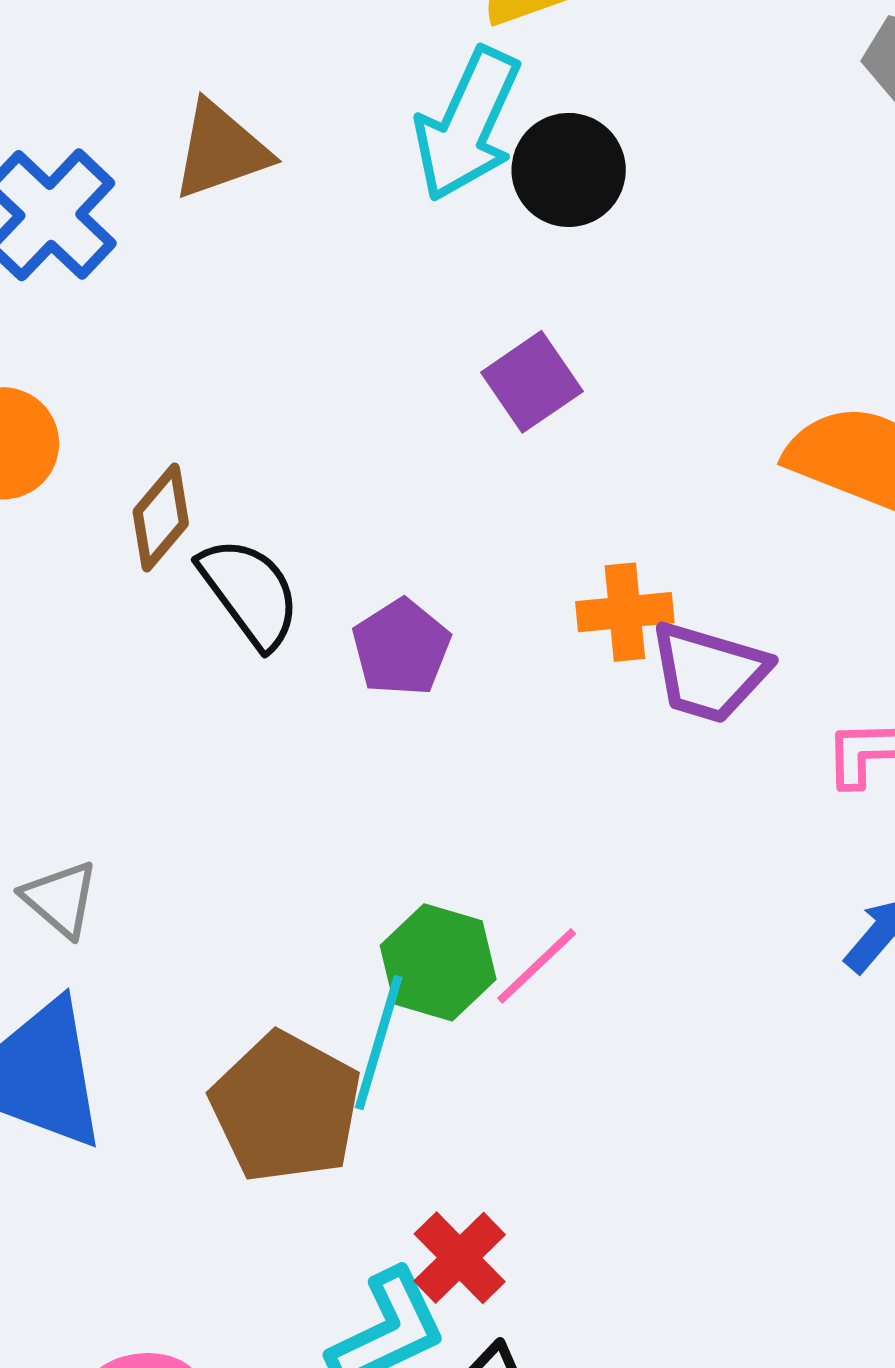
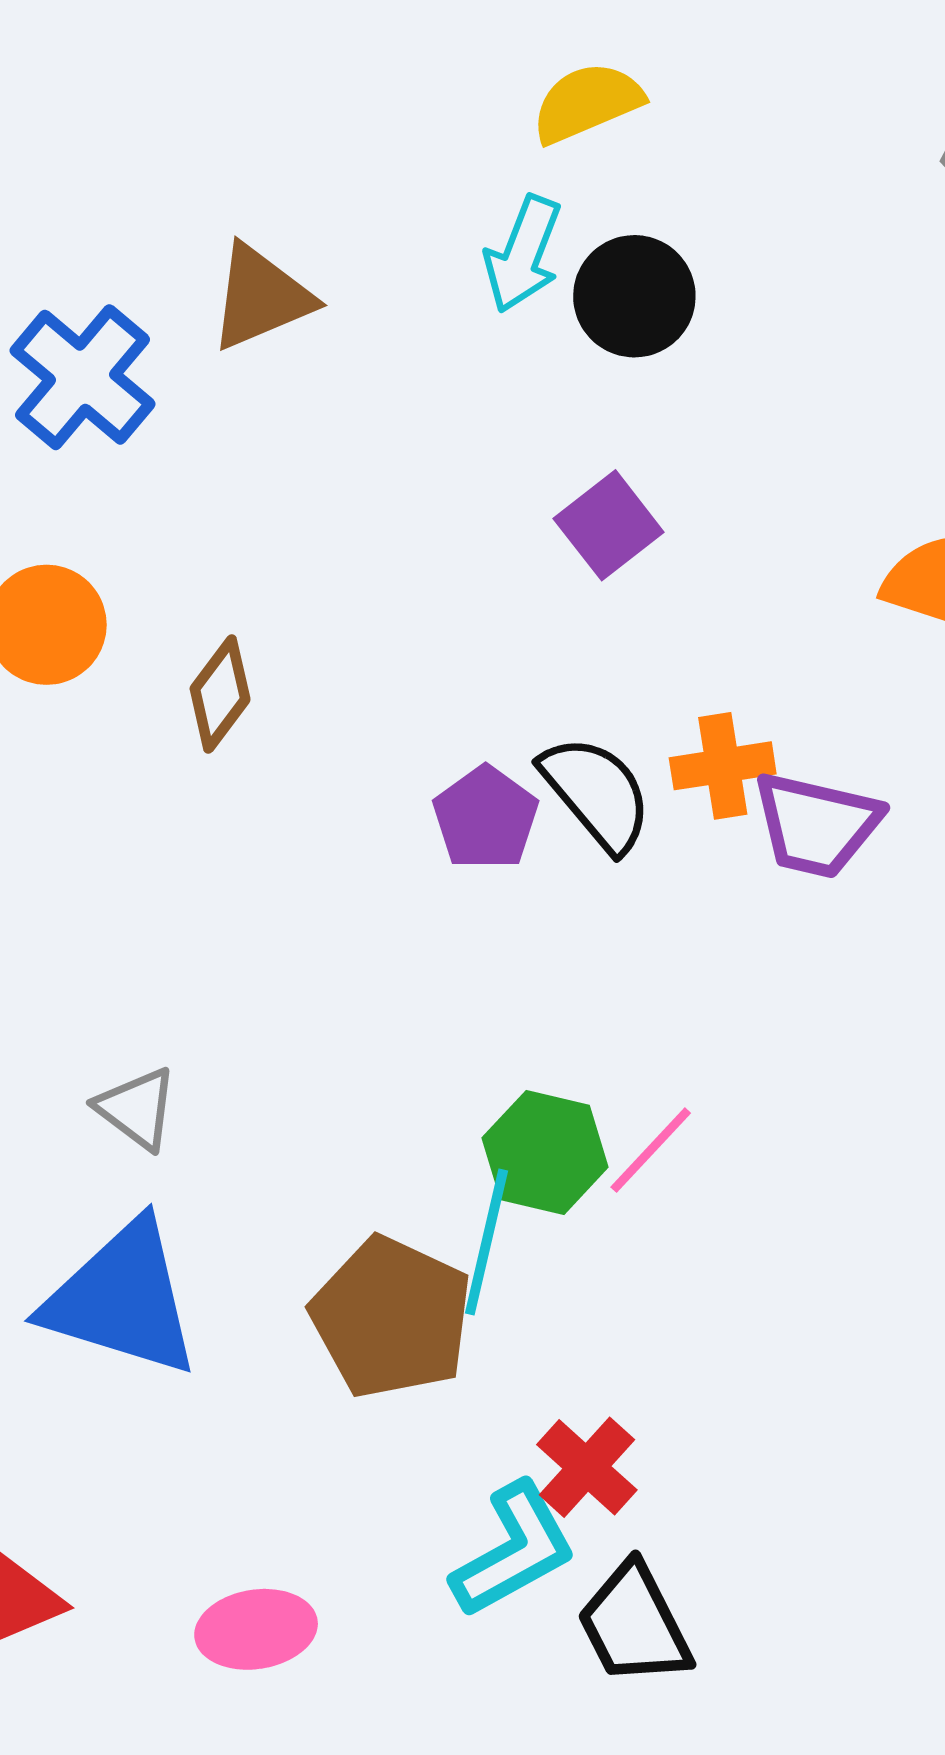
cyan arrow: (467, 124) -> (523, 254), size x0.7
black semicircle: (250, 592) -> (596, 793), moved

